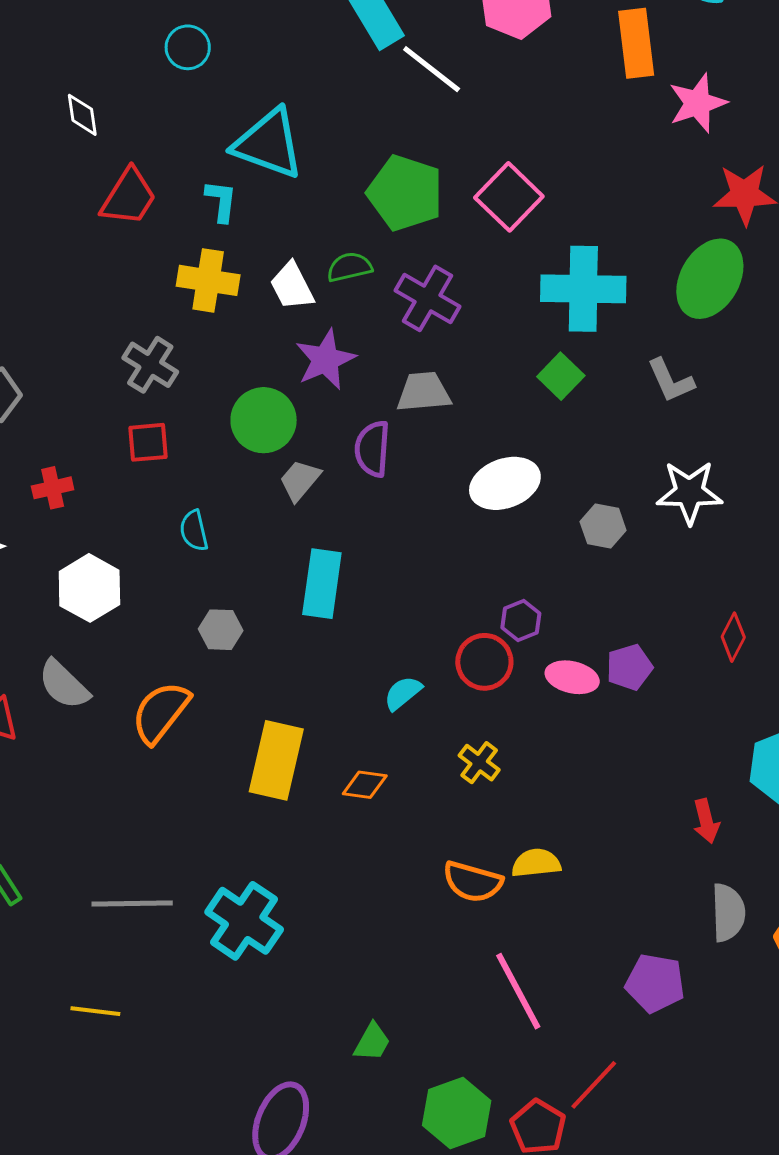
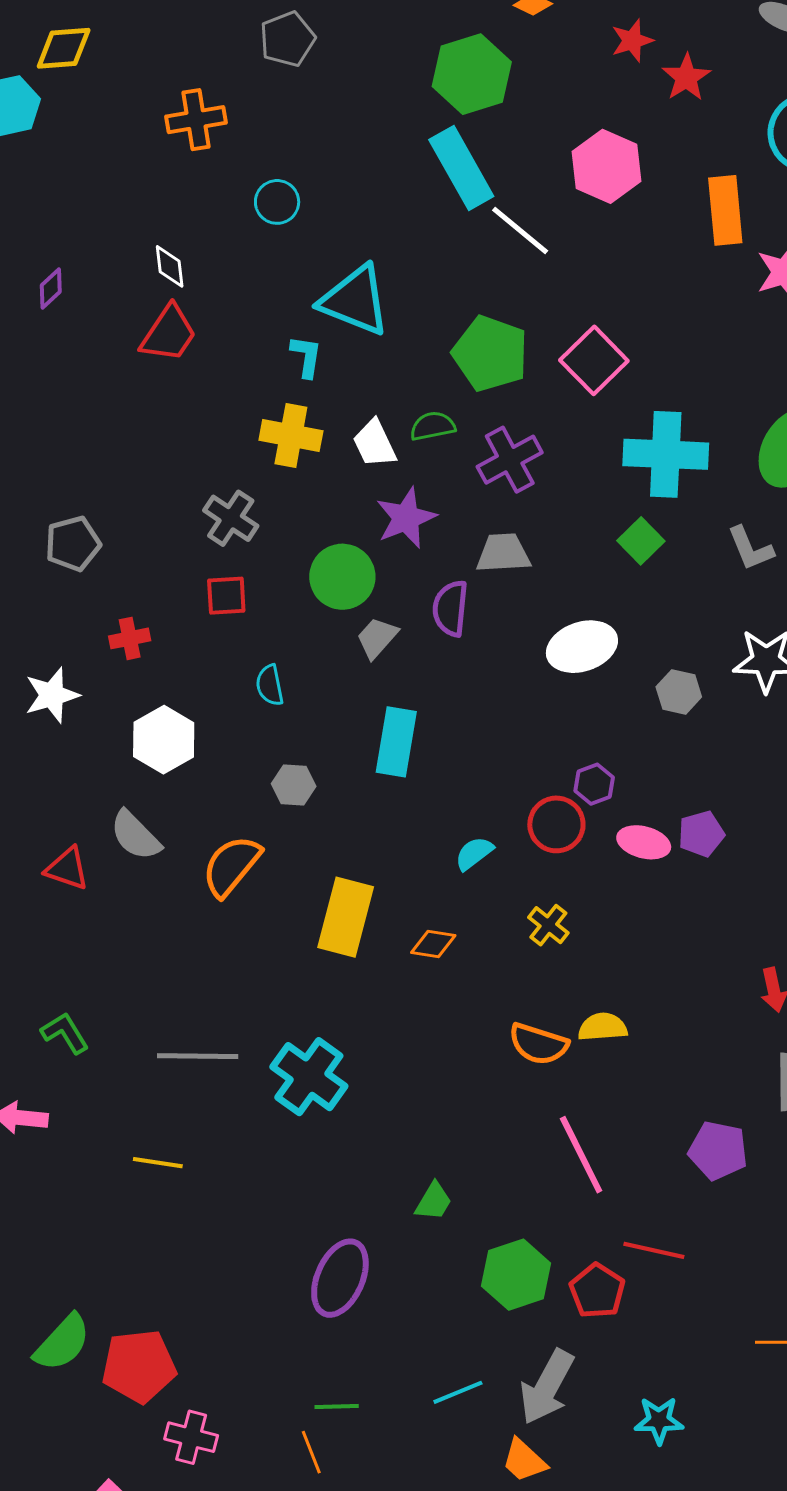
red trapezoid: (129, 197) -> (169, 334), moved
purple cross: (428, 298) -> (510, 460), turned 30
red line: (594, 1085) -> (654, 1250), turned 58

